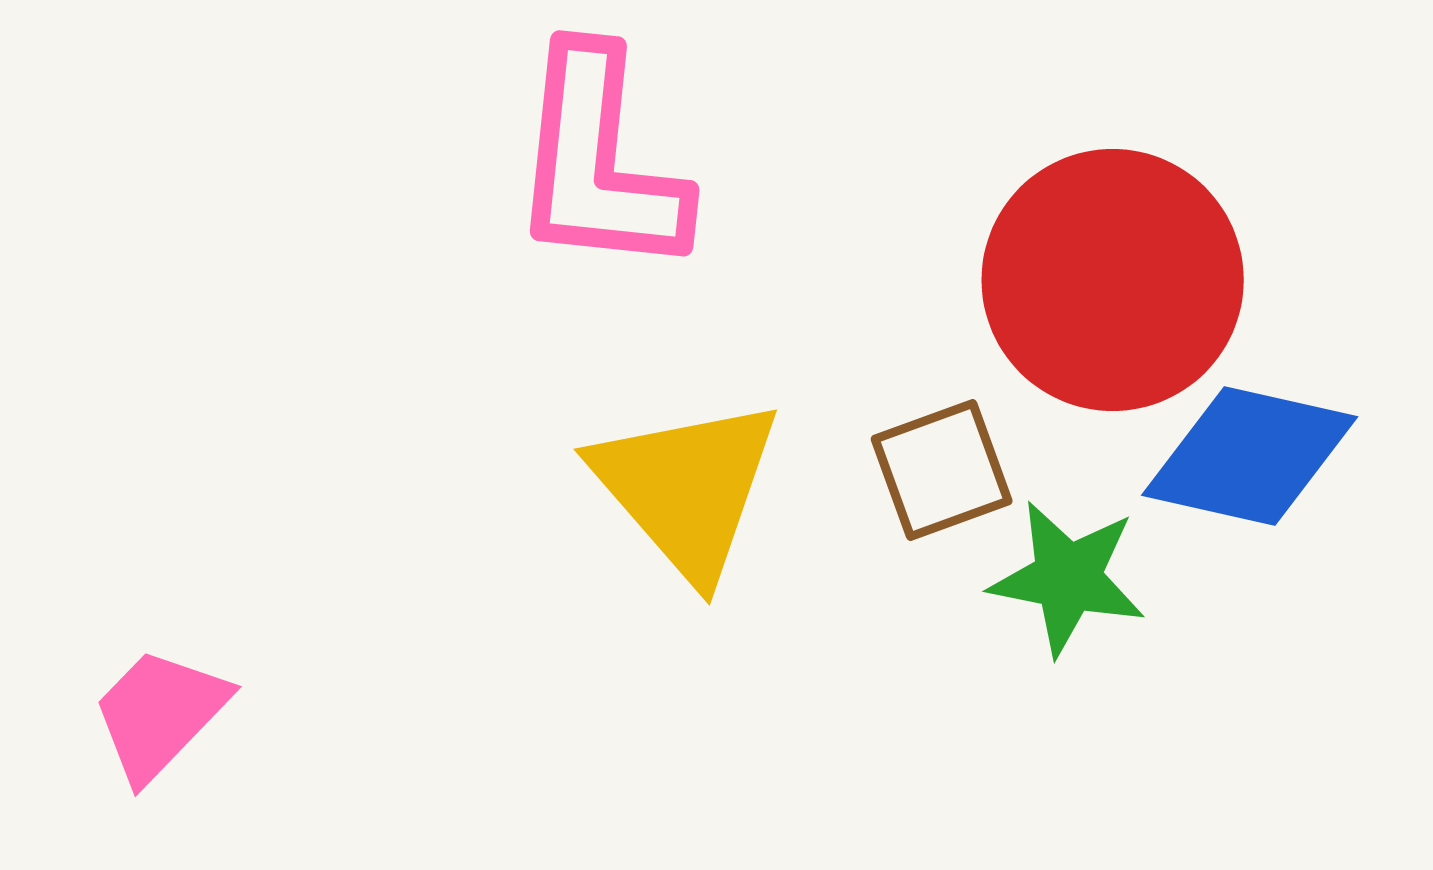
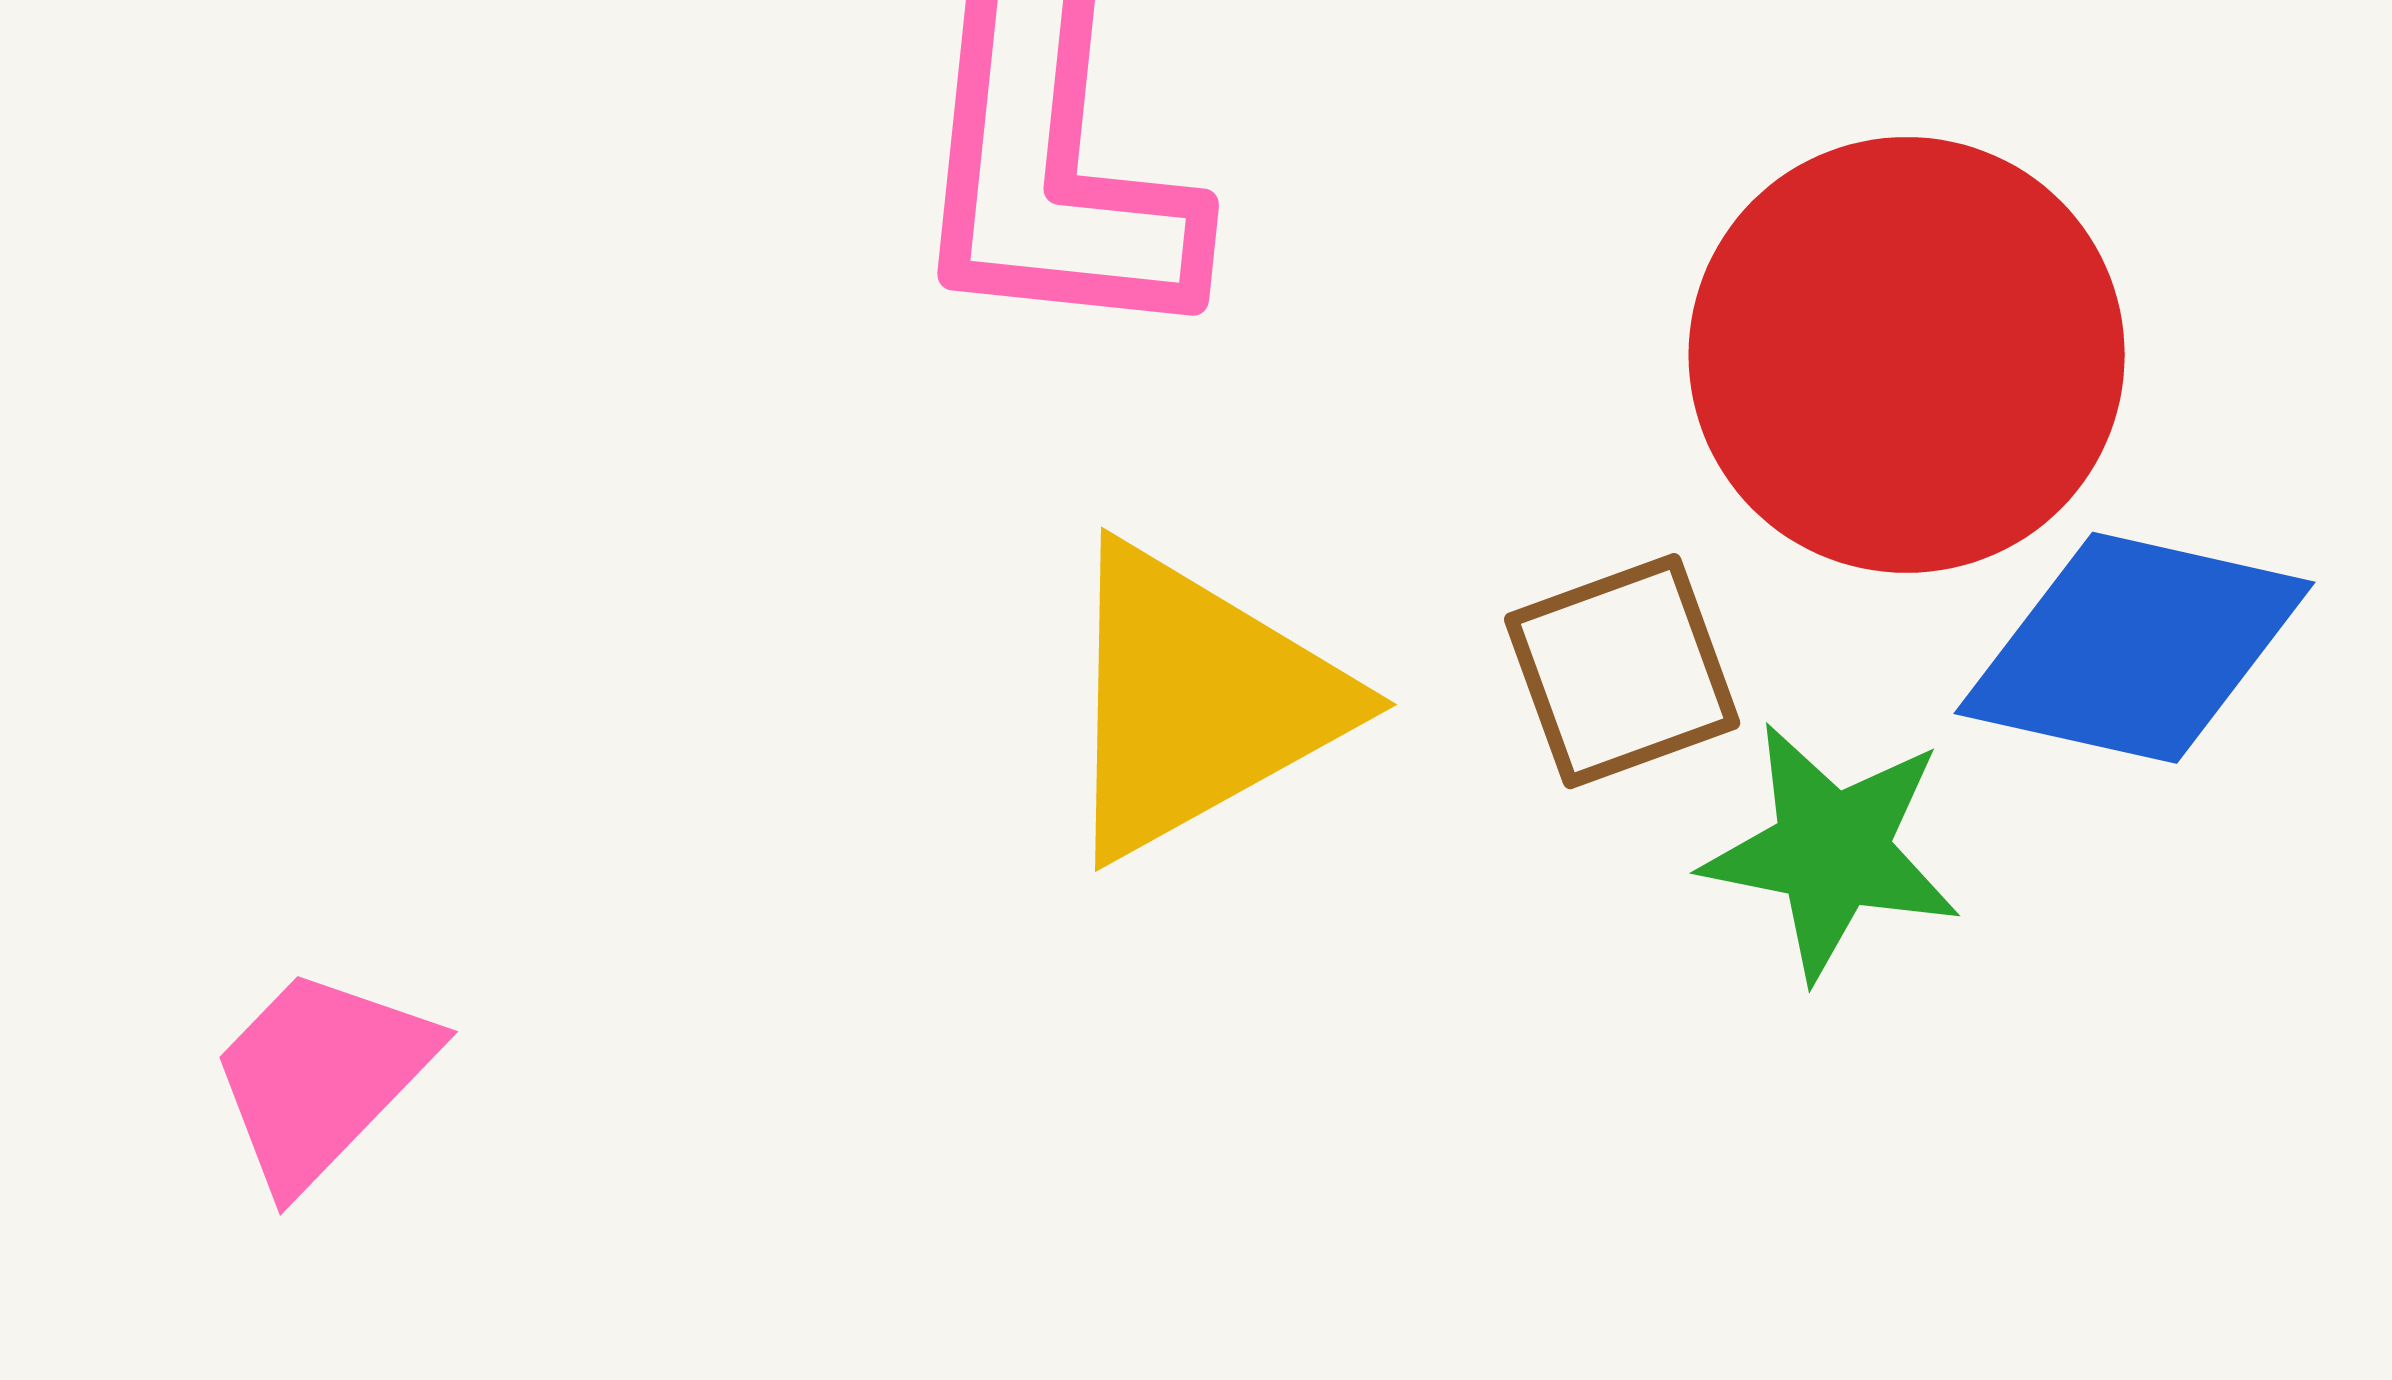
yellow triangle: (687, 488) -> (1198, 701), turned 42

